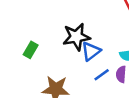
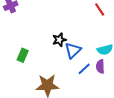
black star: (76, 37) -> (59, 40), size x0.6

